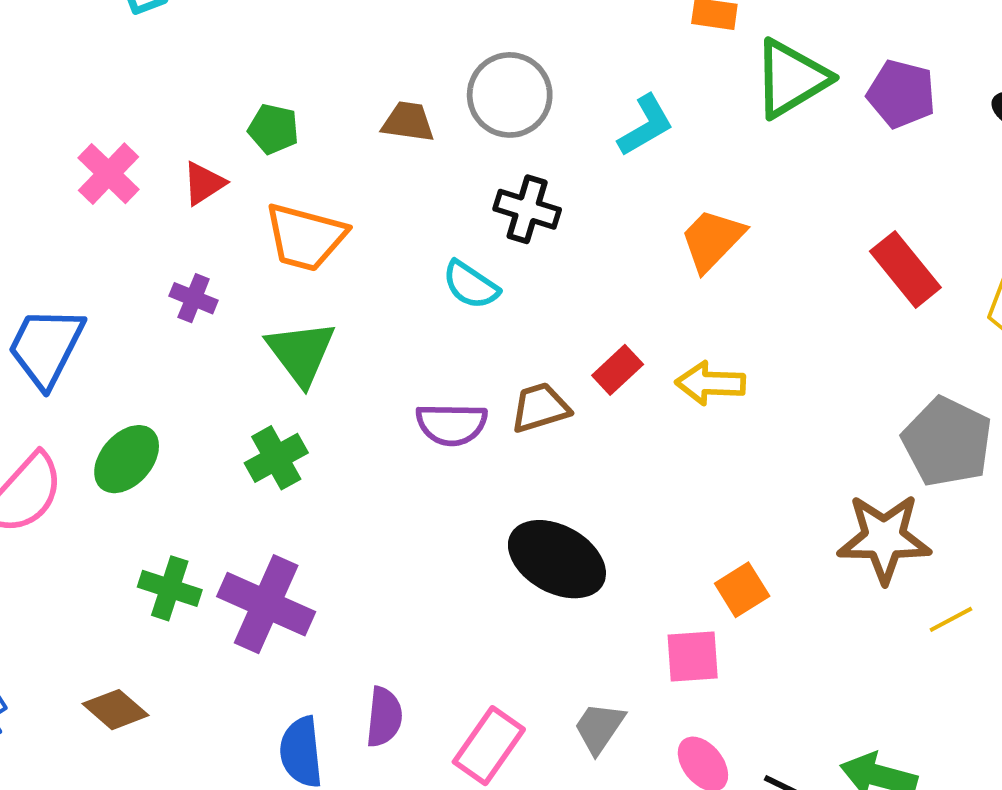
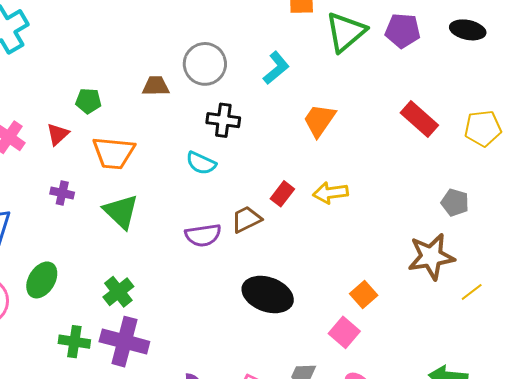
gray pentagon: (947, 442) -> (455, 203), size x0.6
green cross: (276, 458) -> (118, 292), moved
pink square: (693, 656) -> (344, 332), turned -36

